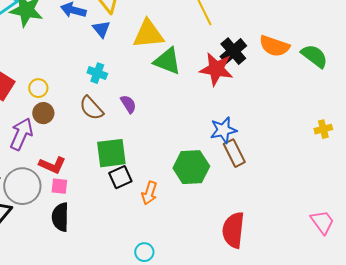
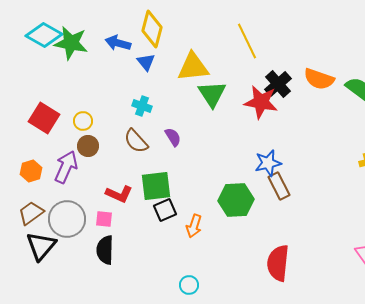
green triangle: (167, 61) -> (212, 94), turned 36
red L-shape: (52, 165) -> (119, 194), moved

